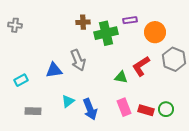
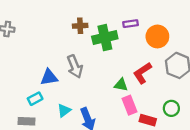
cyan rectangle: (21, 80) -> (35, 99), moved
pink rectangle: (124, 107) -> (130, 105), moved
green circle: (166, 109) -> (171, 108), moved

